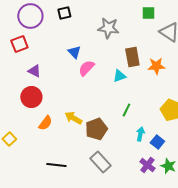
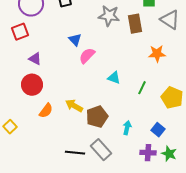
brown rectangle: (132, 57) -> (135, 24), moved
cyan triangle: (119, 76) -> (114, 78), moved, turned 40
green line: (126, 110) -> (142, 88), moved
cyan arrow: (140, 134) -> (127, 128), moved
black line: (56, 165) -> (75, 153), moved
purple cross: (147, 165) -> (148, 153), turned -35

